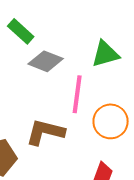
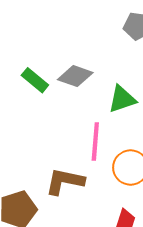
gray diamond: (46, 61) -> (75, 76), moved

